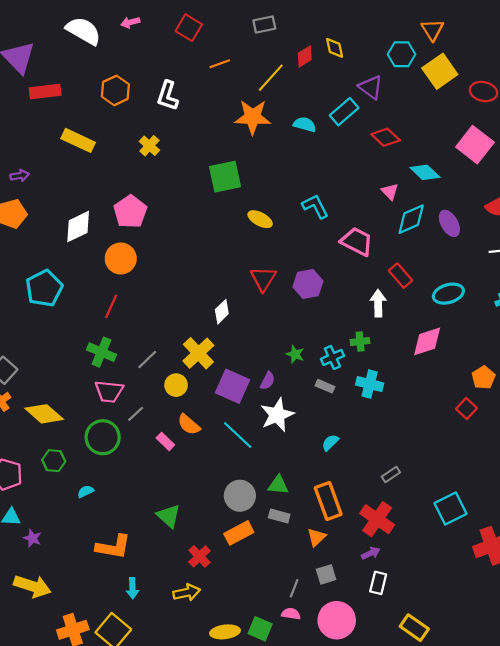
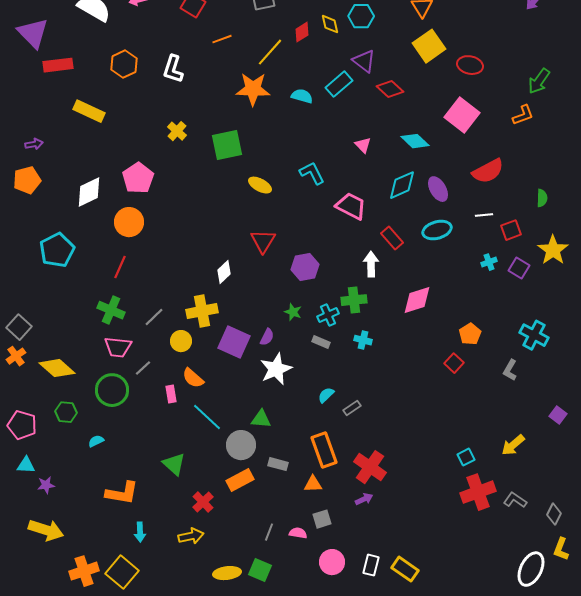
cyan hexagon: (402, 54) -> (361, 16), moved
red diamond: (386, 137) -> (390, 89), moved
yellow cross: (149, 146) -> (177, 131), moved
pink triangle: (390, 191) -> (363, 145), moved
purple hexagon: (308, 284) -> (305, 267), moved
cyan ellipse: (448, 294) -> (437, 230), moved
green cross: (360, 341) -> (354, 300), size x1.4
yellow cross: (198, 353) -> (202, 311), turned 32
cyan cross: (370, 384) -> (363, 340), size x0.7
cyan line: (238, 435) -> (207, 417), moved
pink rectangle: (165, 441) -> (171, 394), turned 36
gray rectangle: (391, 474) -> (352, 408), moved
green triangle: (278, 485) -> (261, 419), moved
cyan square: (450, 508) -> (466, 457), moved, size x0.6
orange triangle: (316, 537) -> (313, 484), turned 42
purple star: (32, 538) -> (46, 485), turned -30
white rectangle: (378, 583) -> (371, 565), moved
gray line: (294, 588) -> (269, 532), moved
pink semicircle: (291, 614) -> (298, 533), moved
pink circle: (337, 620) -> (332, 562), size x0.7

